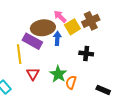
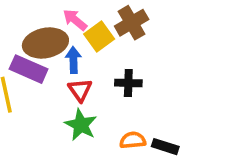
red triangle: (33, 74) -> (80, 90), moved
orange semicircle: (71, 82) -> (133, 140), moved, turned 72

